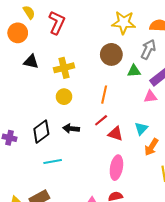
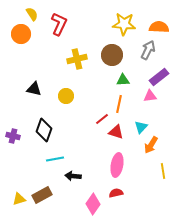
black triangle: (31, 62) -> (34, 89), moved
yellow cross: (64, 68) -> (77, 59), moved
green triangle: (134, 71) -> (123, 80), moved
orange line: (104, 95) -> (119, 104), moved
black arrow: (71, 129) -> (73, 176), moved
black diamond: (41, 132) -> (44, 130), turned -35

